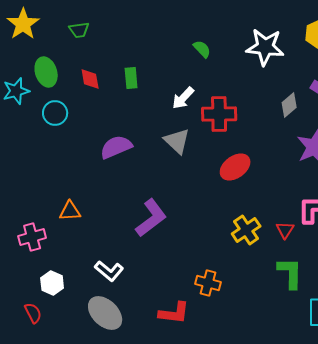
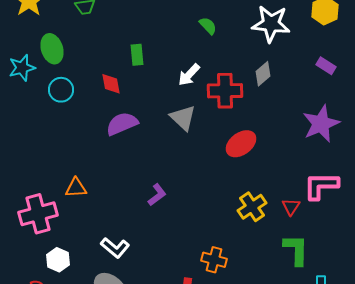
red diamond: (90, 79) -> (111, 84), moved
gray diamond: (289, 105) -> (263, 74), moved
purple L-shape: (151, 218) -> (157, 195), size x0.6
pink cross: (32, 237) -> (38, 214), size x1.4

